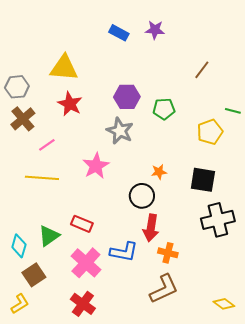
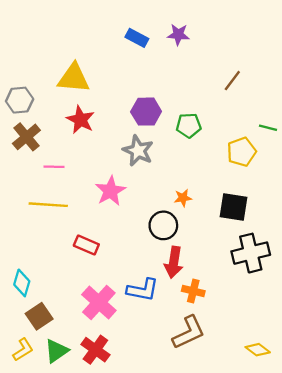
pink line: (47, 145) -> (54, 167), turned 36
red rectangle: (82, 224) -> (86, 245), moved
green triangle: (49, 236) -> (56, 351), moved

